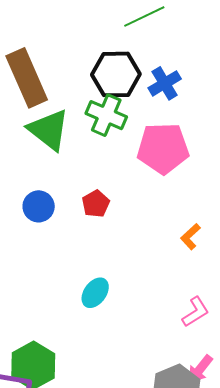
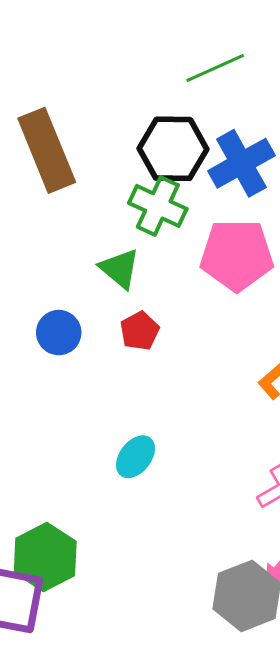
blue cross: (165, 83) -> (241, 163), size x1.4
green triangle: (49, 130) -> (120, 269), moved, size x0.7

